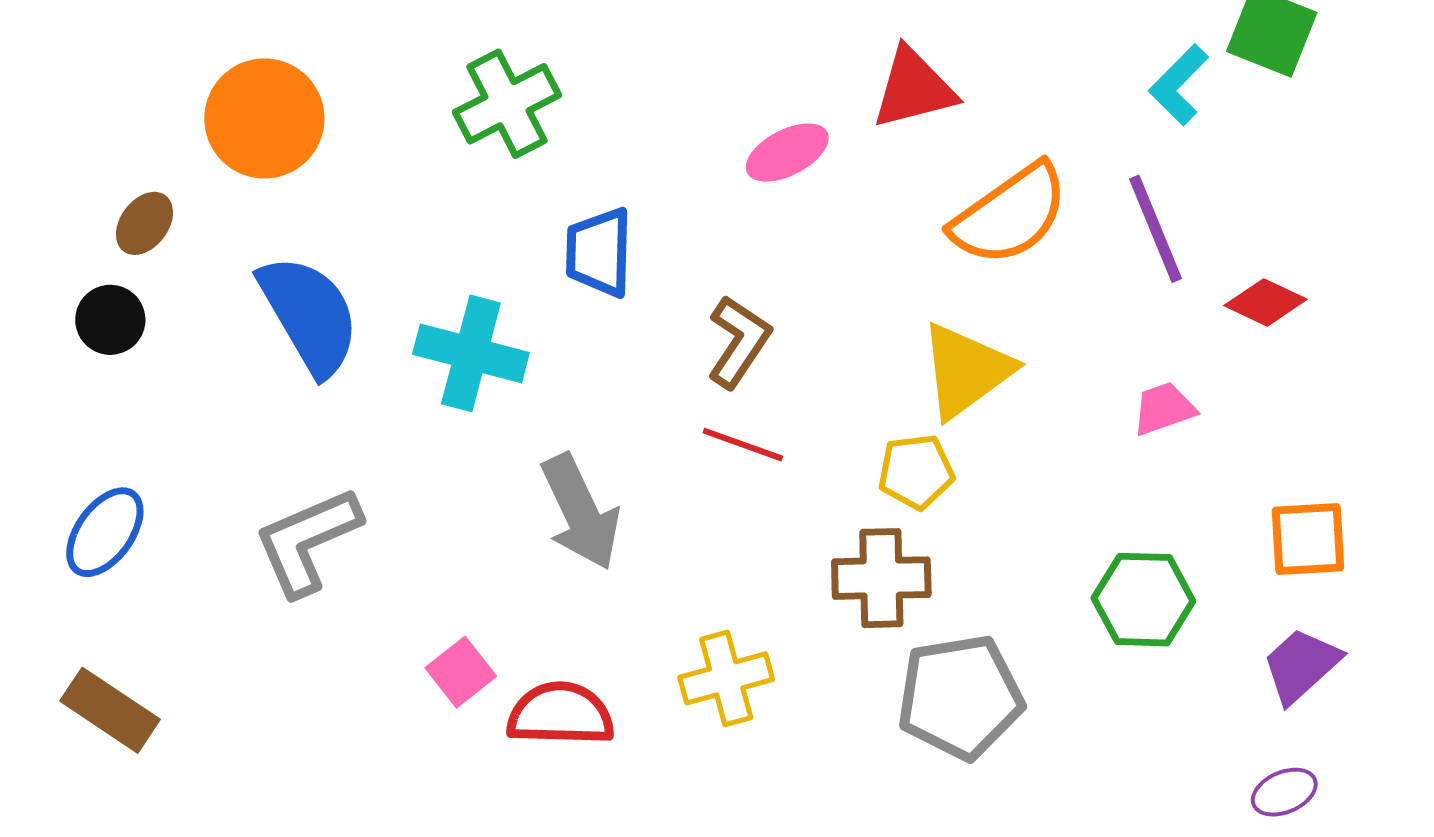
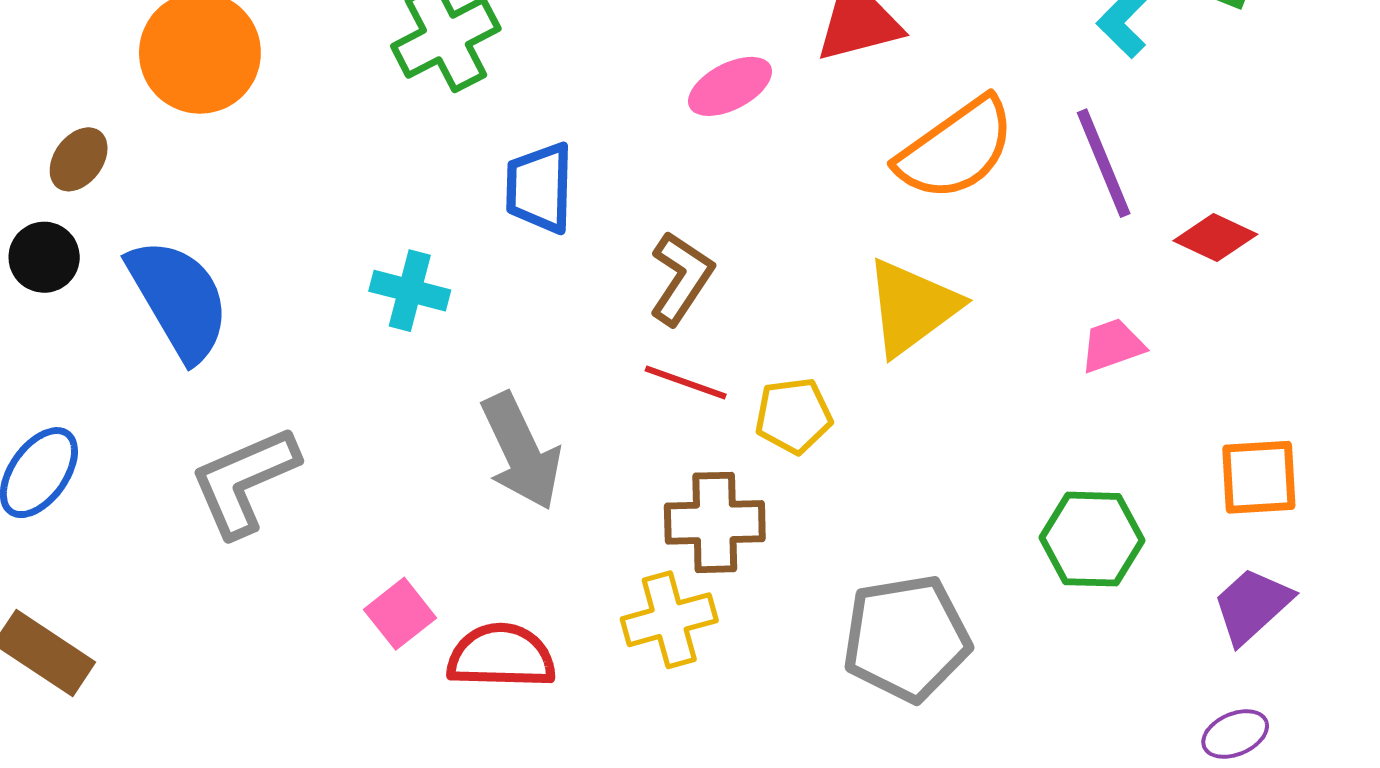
blue semicircle: (309, 315) -> (179, 299), moved
cyan cross: (471, 353) -> (410, 291), size x0.7
yellow pentagon: (916, 472) -> (794, 416), moved
brown cross: (881, 578) -> (715, 522), moved

